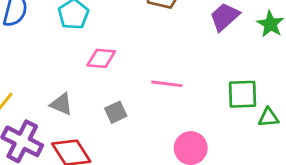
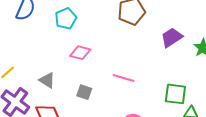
gray square: (116, 112) -> (84, 92), turned 35

